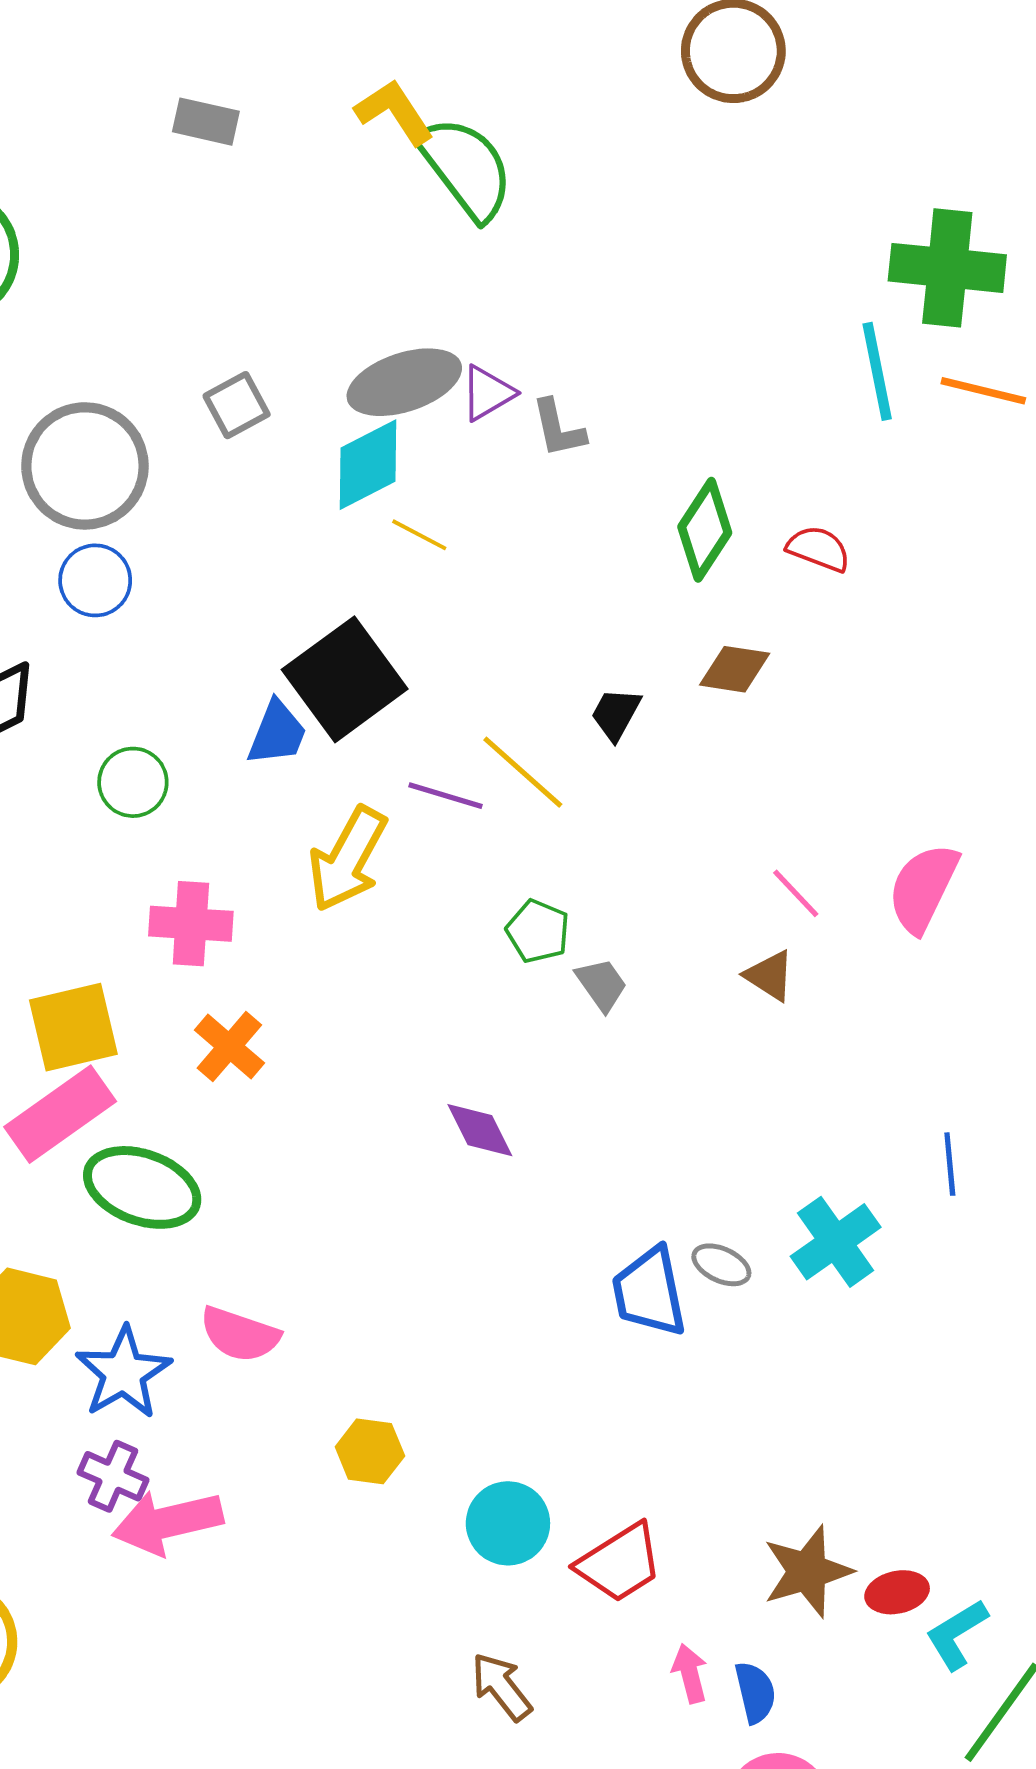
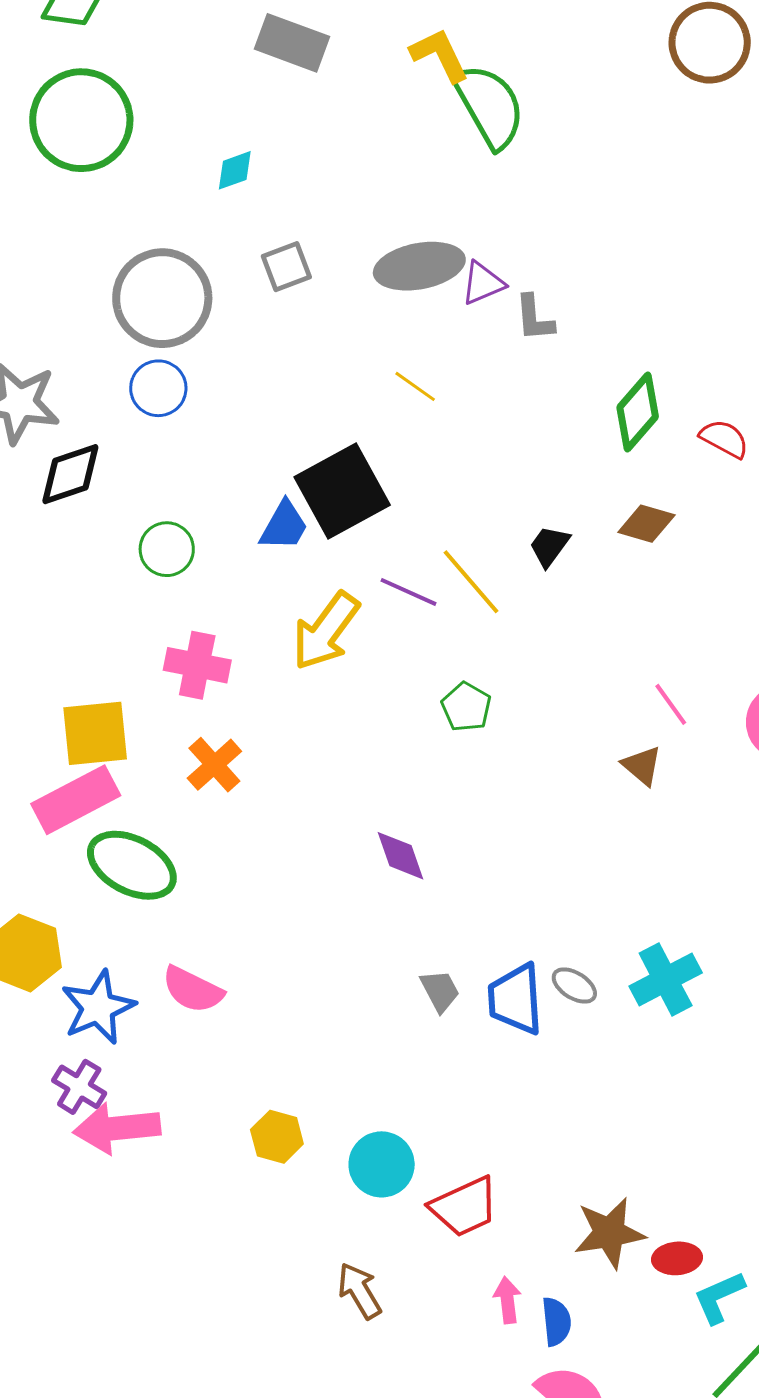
gray rectangle: (206, 122) -> (292, 43), size x1.4
cyan diamond: (368, 465) -> (235, 170), moved, size x0.6
gray trapezoid: (602, 985) -> (440, 991), moved
yellow hexagon: (370, 1451) -> (277, 1137), moved

